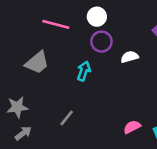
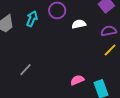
cyan arrow: (84, 71) -> (32, 19), moved

